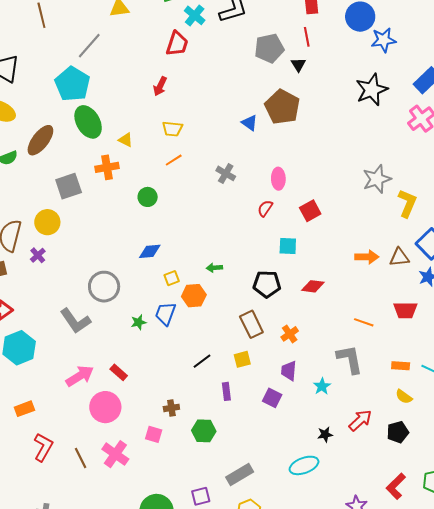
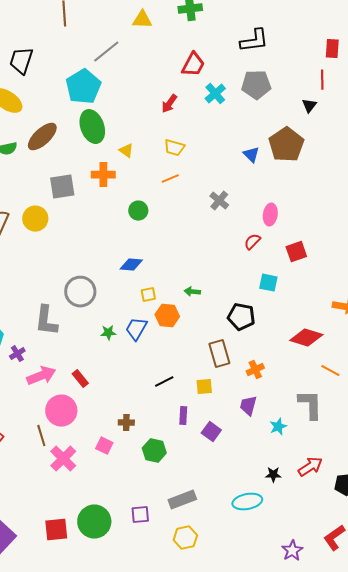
cyan cross: (195, 15) -> (215, 94), moved
gray pentagon: (269, 48) -> (256, 85), moved
purple cross: (38, 255) -> (17, 354), moved
red diamond: (313, 286) -> (306, 338), moved, size x1.4
gray L-shape: (75, 321) -> (46, 321), turned 32
purple square: (272, 398) -> (211, 432), moved
brown line: (81, 458) -> (41, 436), moved

